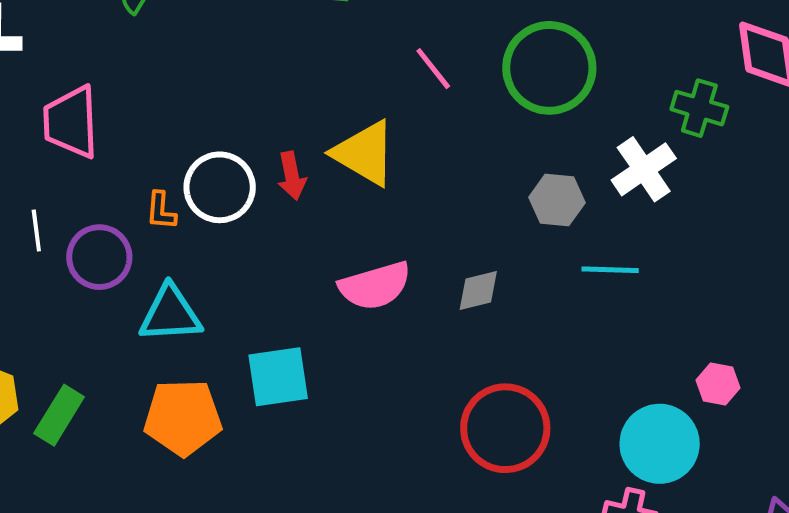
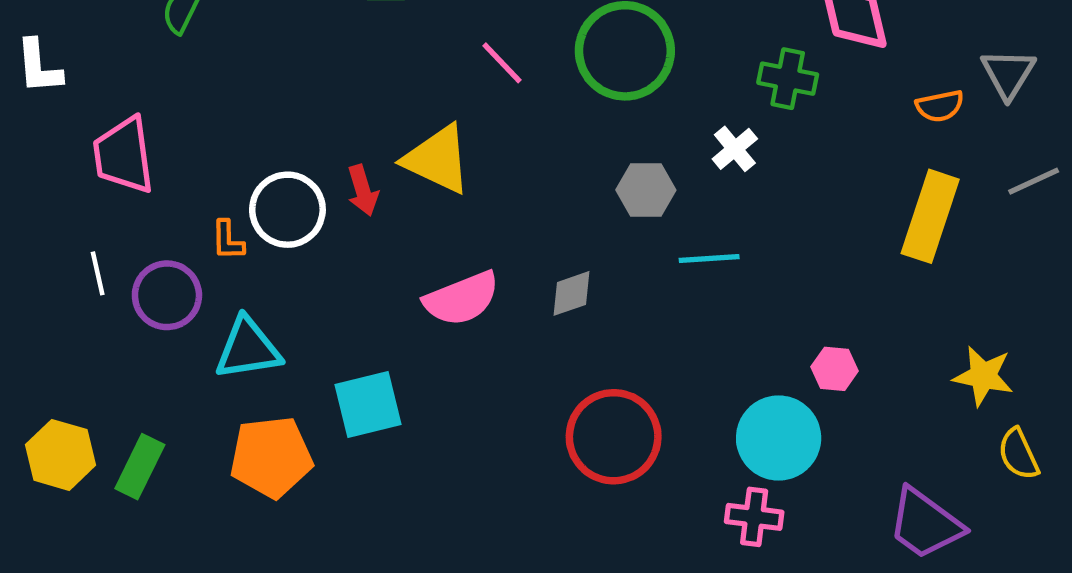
white cross: (644, 169) -> (735, 149), size x0.7

